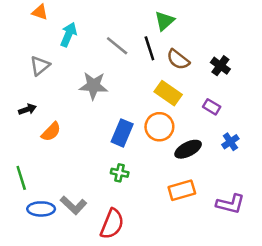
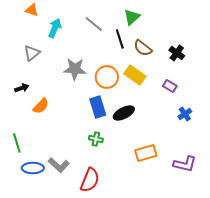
gray line: (117, 46) -> (94, 24), moved
orange circle: (159, 127) -> (107, 77), moved
blue rectangle: (122, 133) -> (98, 107), turned -40
black ellipse: (188, 149) -> (124, 113), moved

